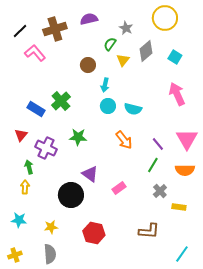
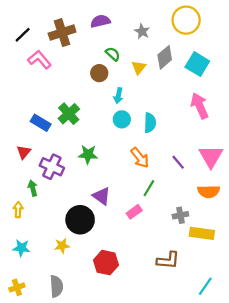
green semicircle: (110, 44) -> (113, 54), moved, turned 96
cyan square: (175, 57) -> (197, 64), size x1.5
cyan semicircle: (133, 109) -> (150, 123), turned -102
green line: (153, 165) -> (149, 188), moved
yellow arrow: (25, 187) -> (18, 210), moved
gray cross: (160, 191) -> (180, 215), turned 32
yellow rectangle: (179, 207) -> (202, 233), size x1.5
yellow star: (51, 227) -> (62, 246), moved

